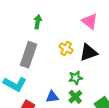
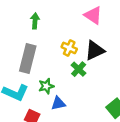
green star: (76, 78) -> (46, 86), moved
green cross: (75, 97) -> (79, 69), moved

